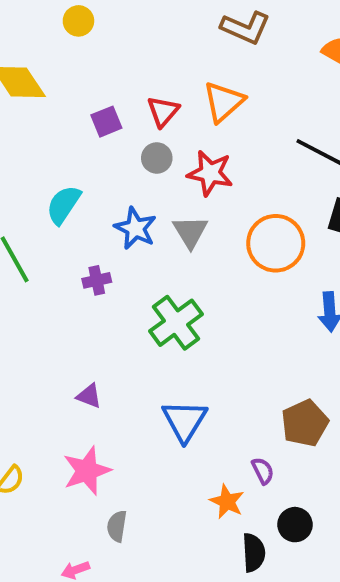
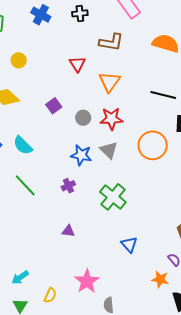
yellow circle: (78, 21) -> (19, 60), moved
red triangle: (163, 111) -> (77, 64), moved
cyan semicircle: (63, 205) -> (23, 145), moved, turned -65
purple triangle: (89, 396) -> (68, 231), moved
blue triangle: (185, 421) -> (129, 244), size x0.7

